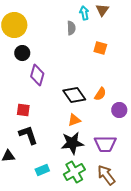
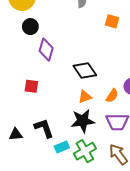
orange semicircle: (100, 94) -> (112, 96), moved
black L-shape: (28, 135) -> (44, 128), moved
cyan rectangle: (42, 170) -> (62, 147), moved

